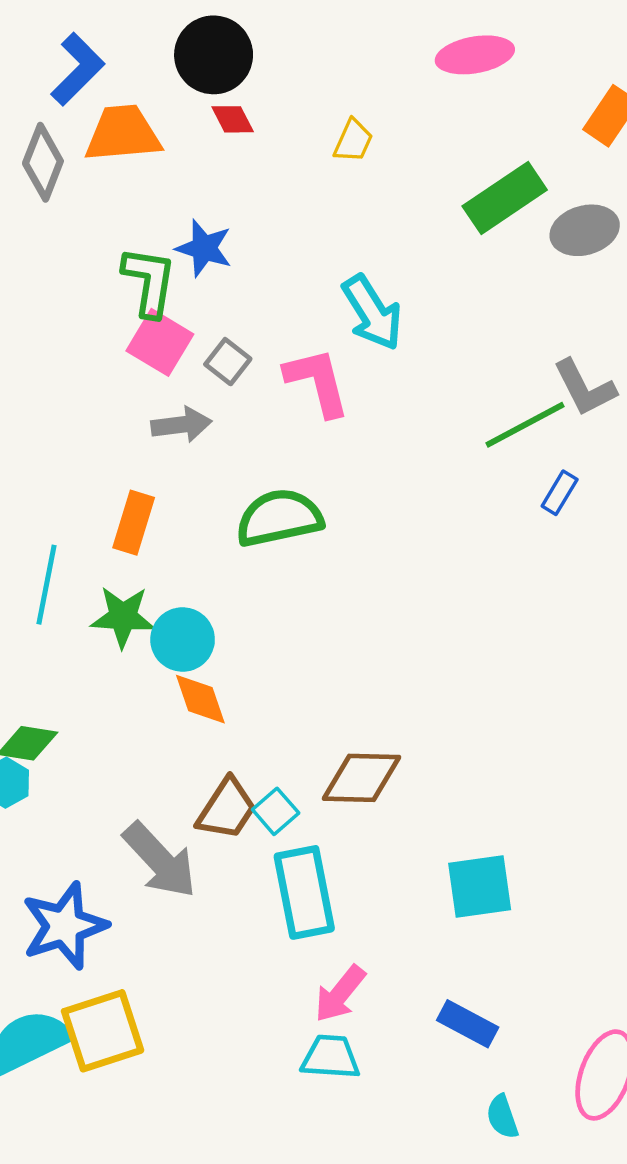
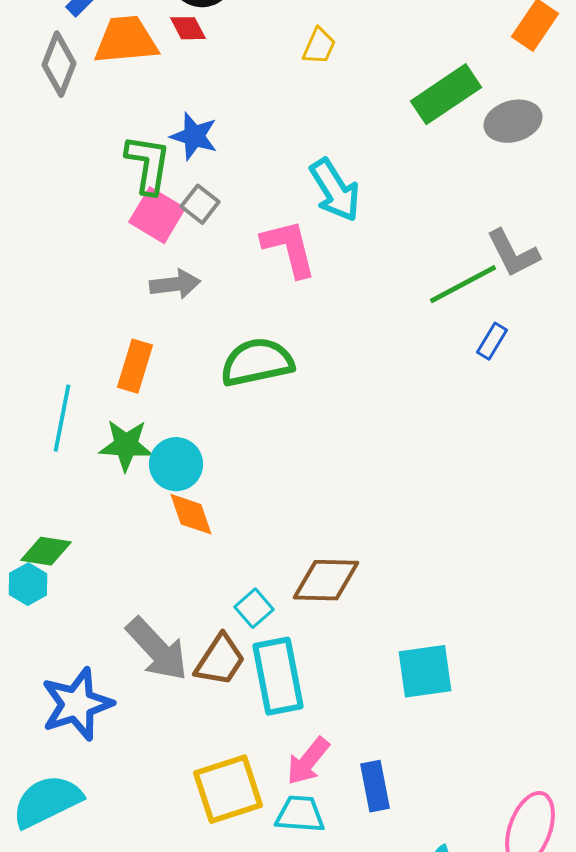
red diamond: (233, 119) -> (188, 28), moved
gray square: (228, 362) -> (200, 204), moved
brown trapezoid: (227, 809) -> (220, 660), moved
blue rectangle: (468, 1024) -> (375, 786), moved, turned 51
yellow square: (103, 1031) -> (228, 789), moved

